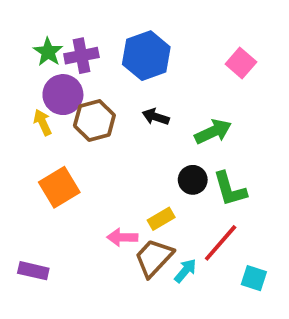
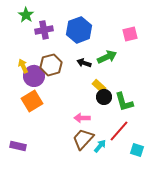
green star: (48, 52) -> (26, 15), moved
pink square: (241, 63) -> (130, 34), turned 35
purple circle: (63, 95) -> (34, 76), moved
green arrow: (213, 132) -> (107, 57), moved
yellow rectangle: (161, 219) -> (99, 86), moved, turned 72
pink arrow: (122, 237) -> (82, 118), moved

